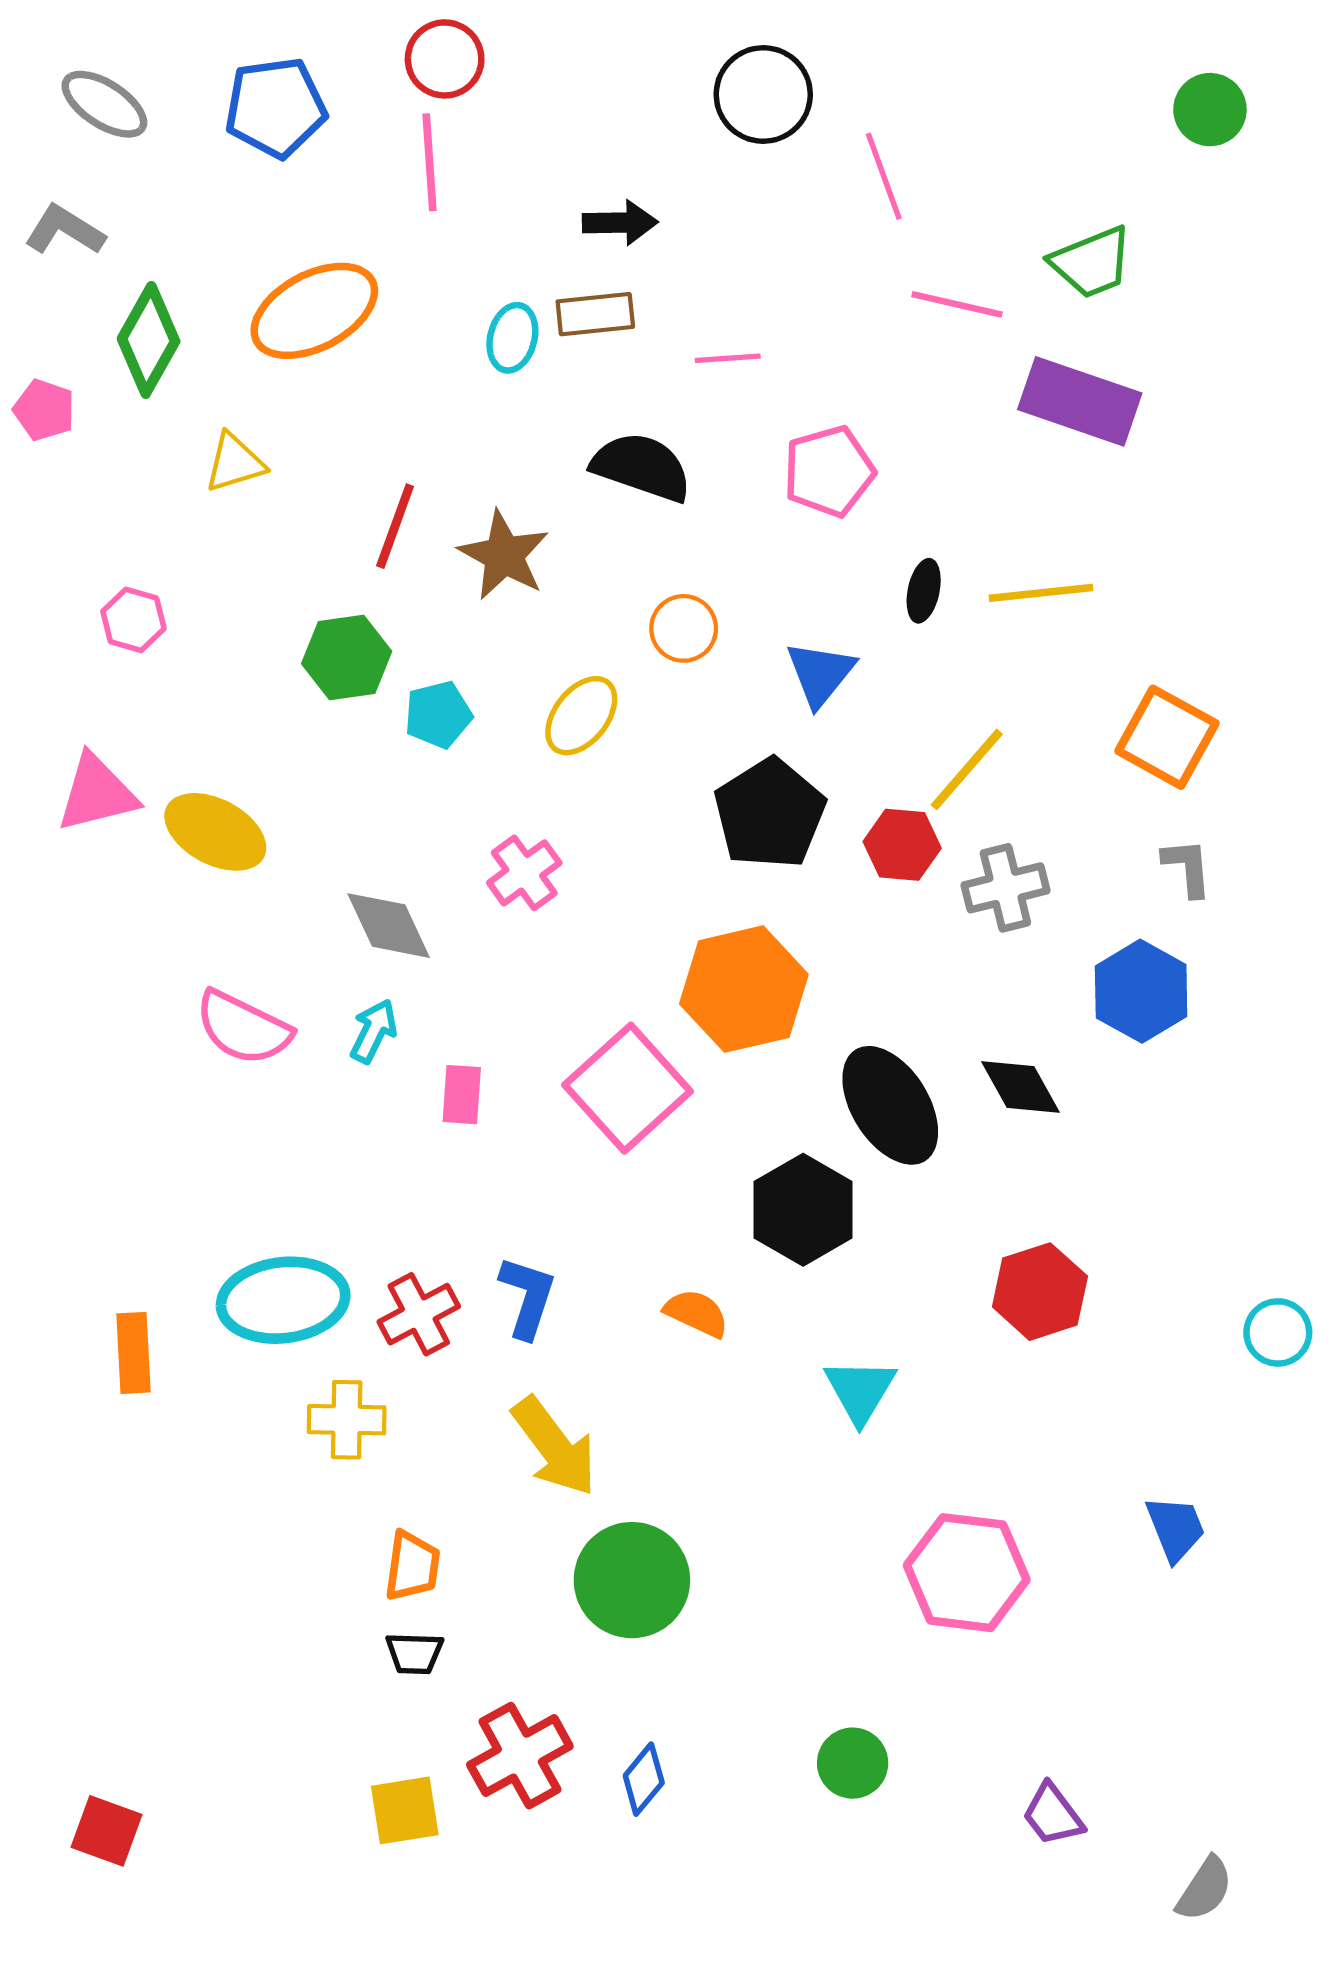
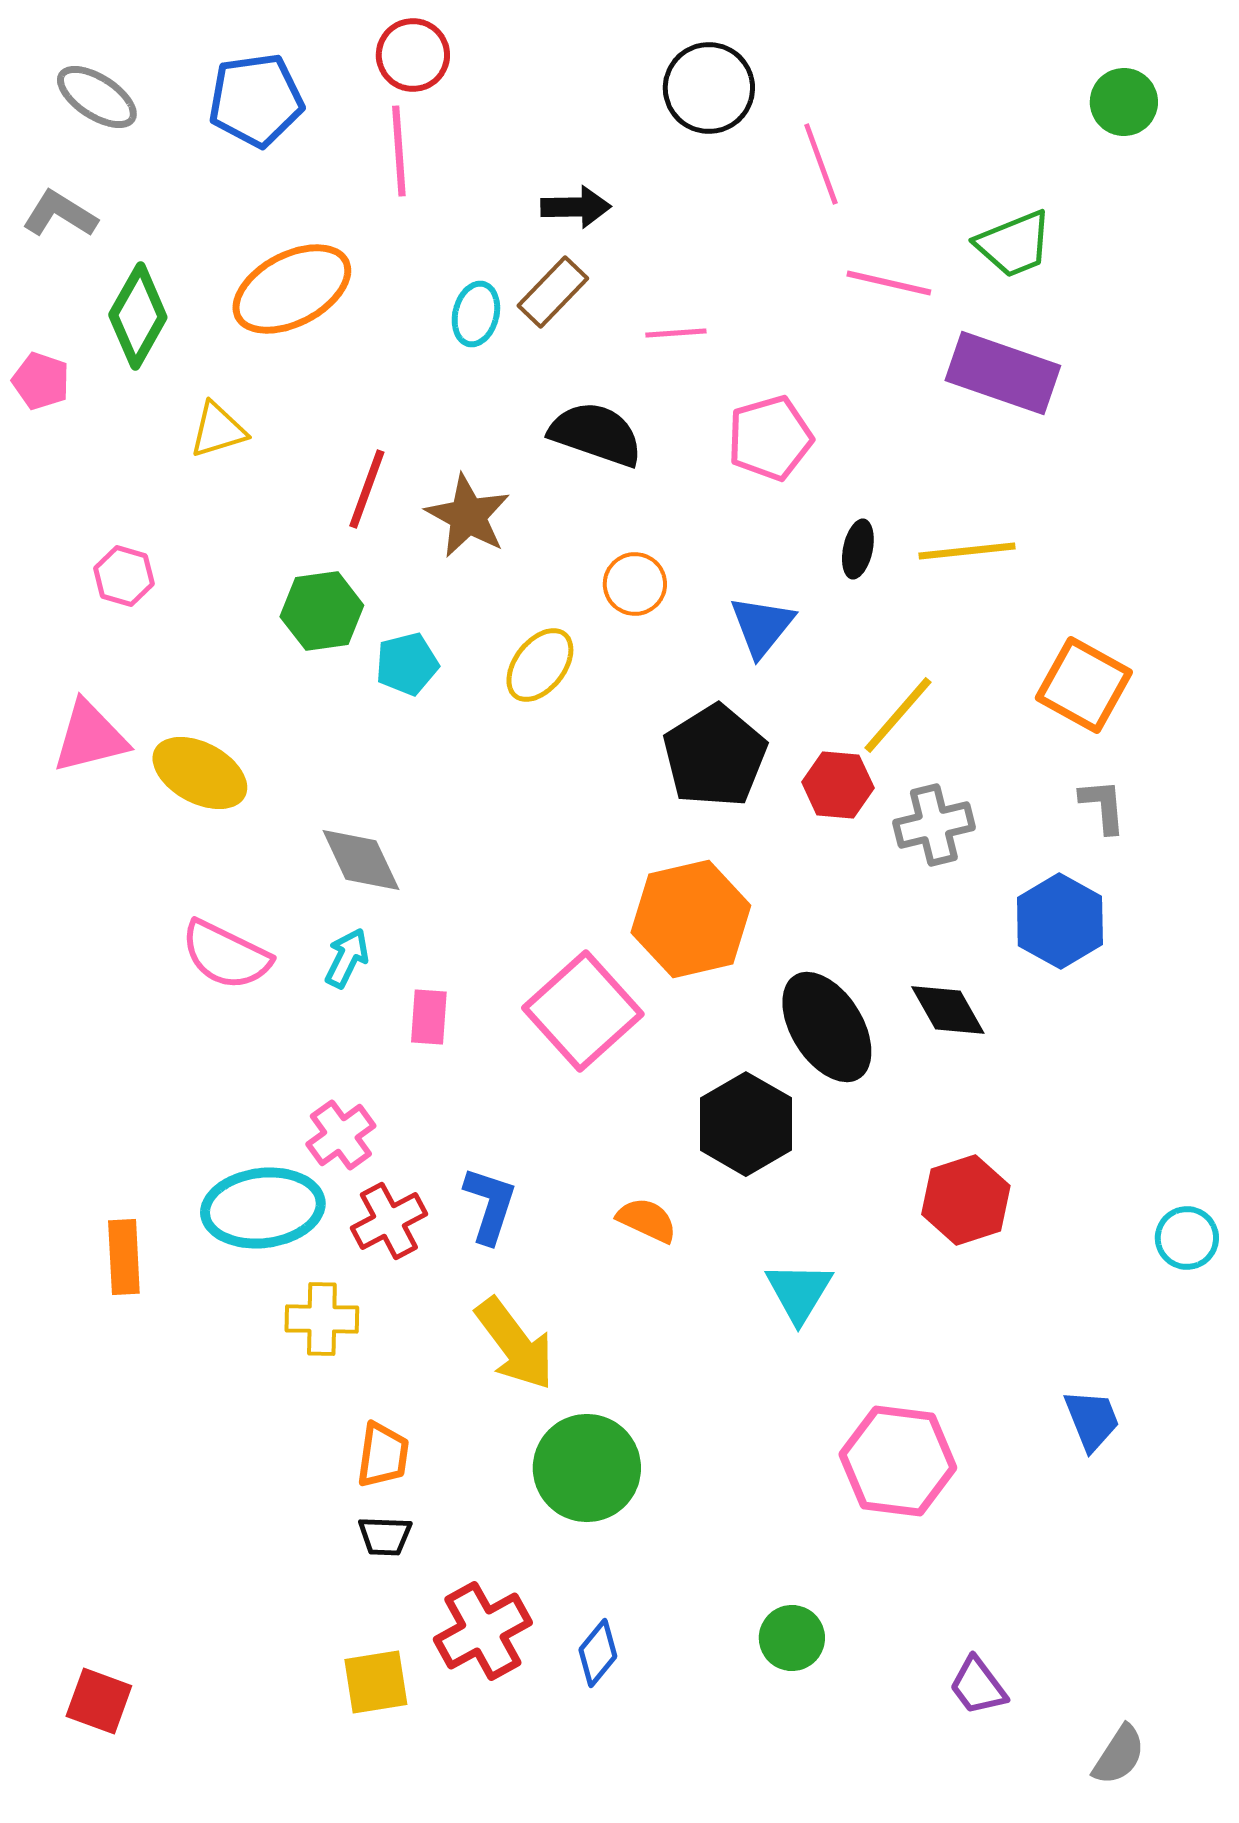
brown rectangle: (595, 314) -> (553, 292), turned -40
pink cross: (524, 873) -> (341, 1135), moved

